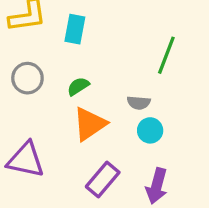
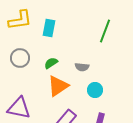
green line: (166, 55) -> (105, 31), moved
gray semicircle: (139, 103) -> (82, 67), moved

